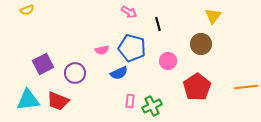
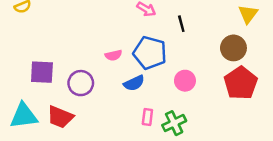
pink circle: (168, 61) -> (185, 81), moved
purple square: (43, 64) -> (42, 72), turned 30
red pentagon: (197, 87) -> (241, 83), moved

